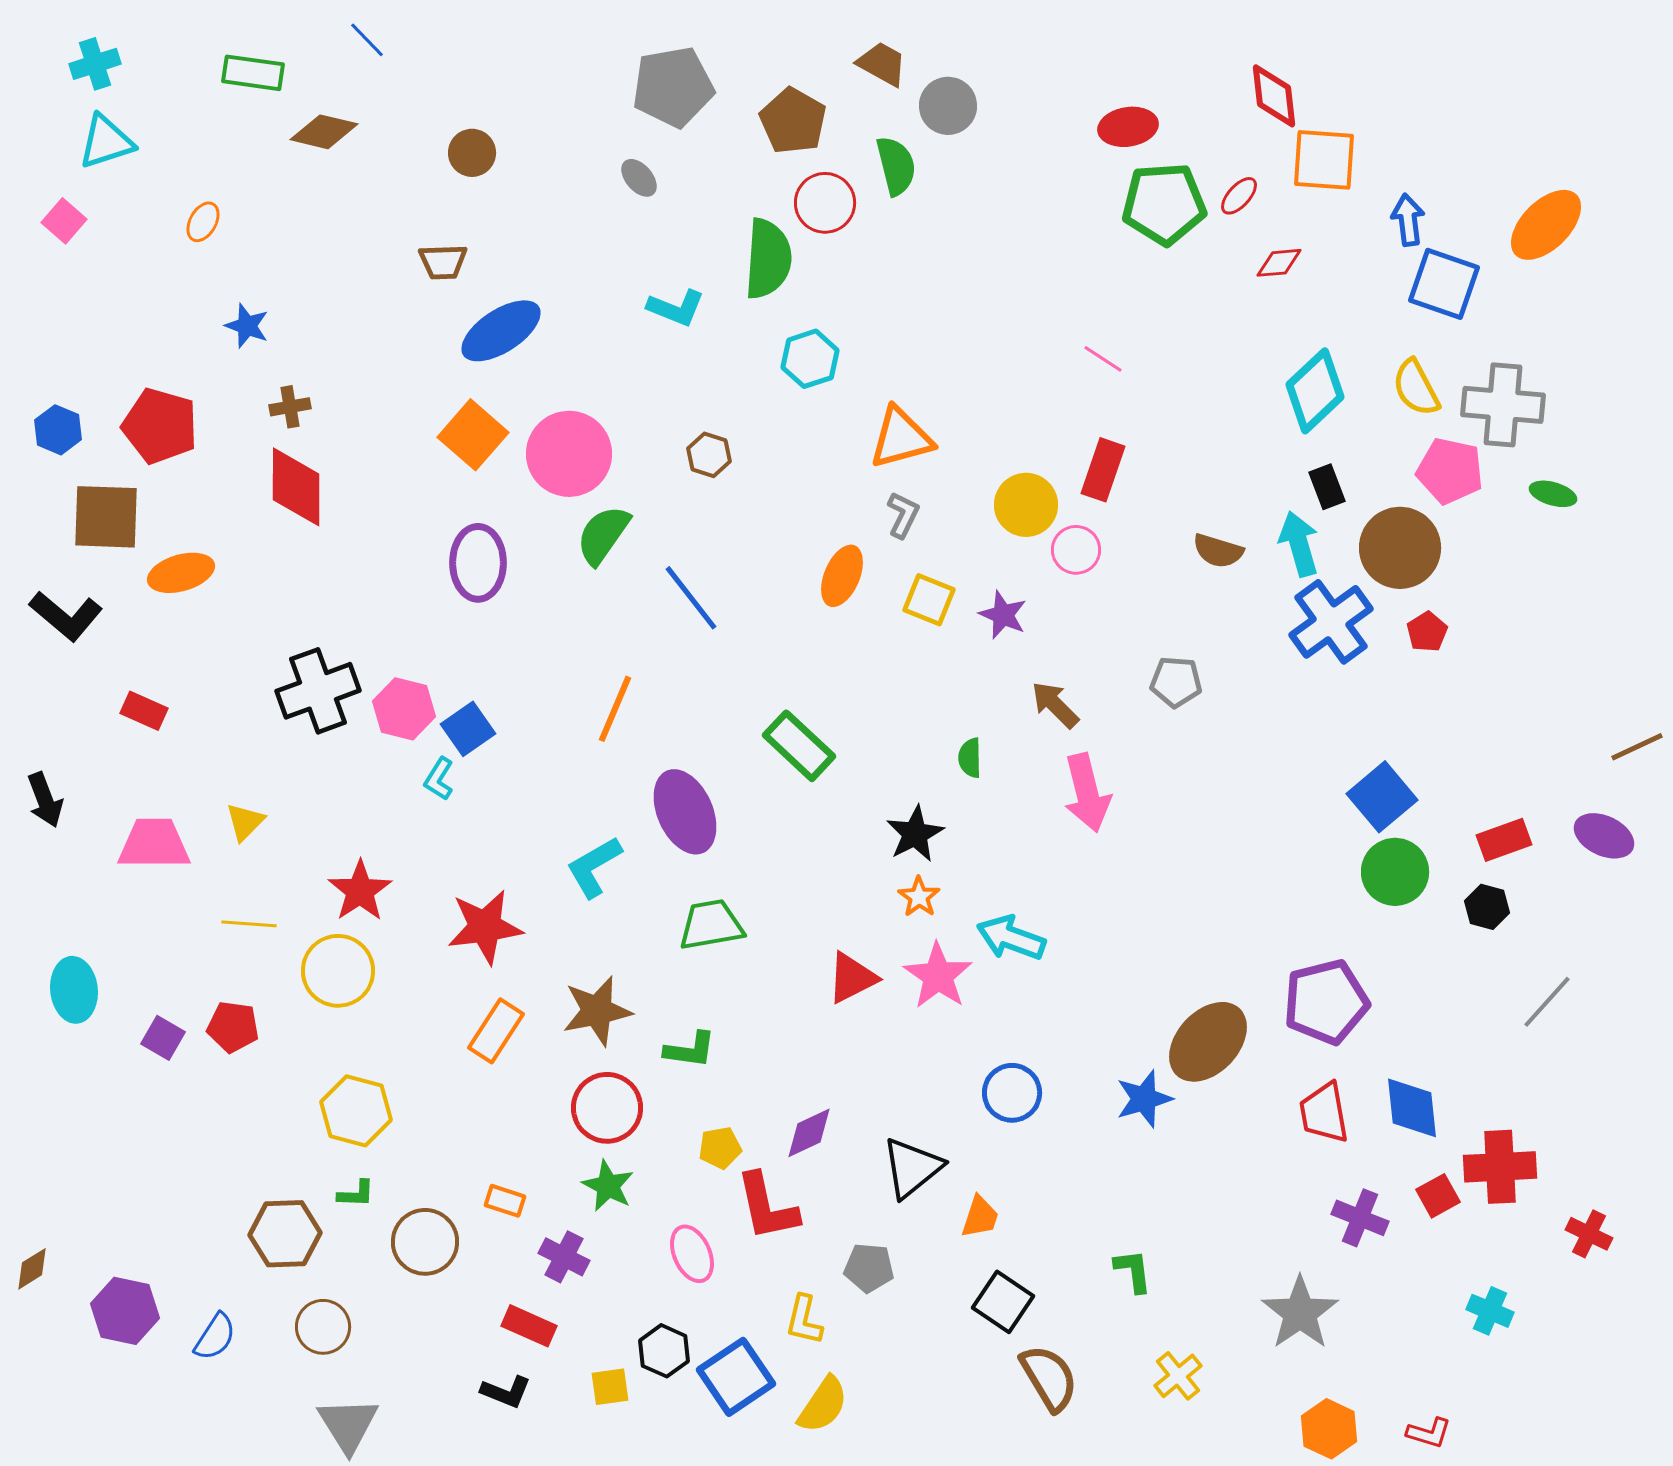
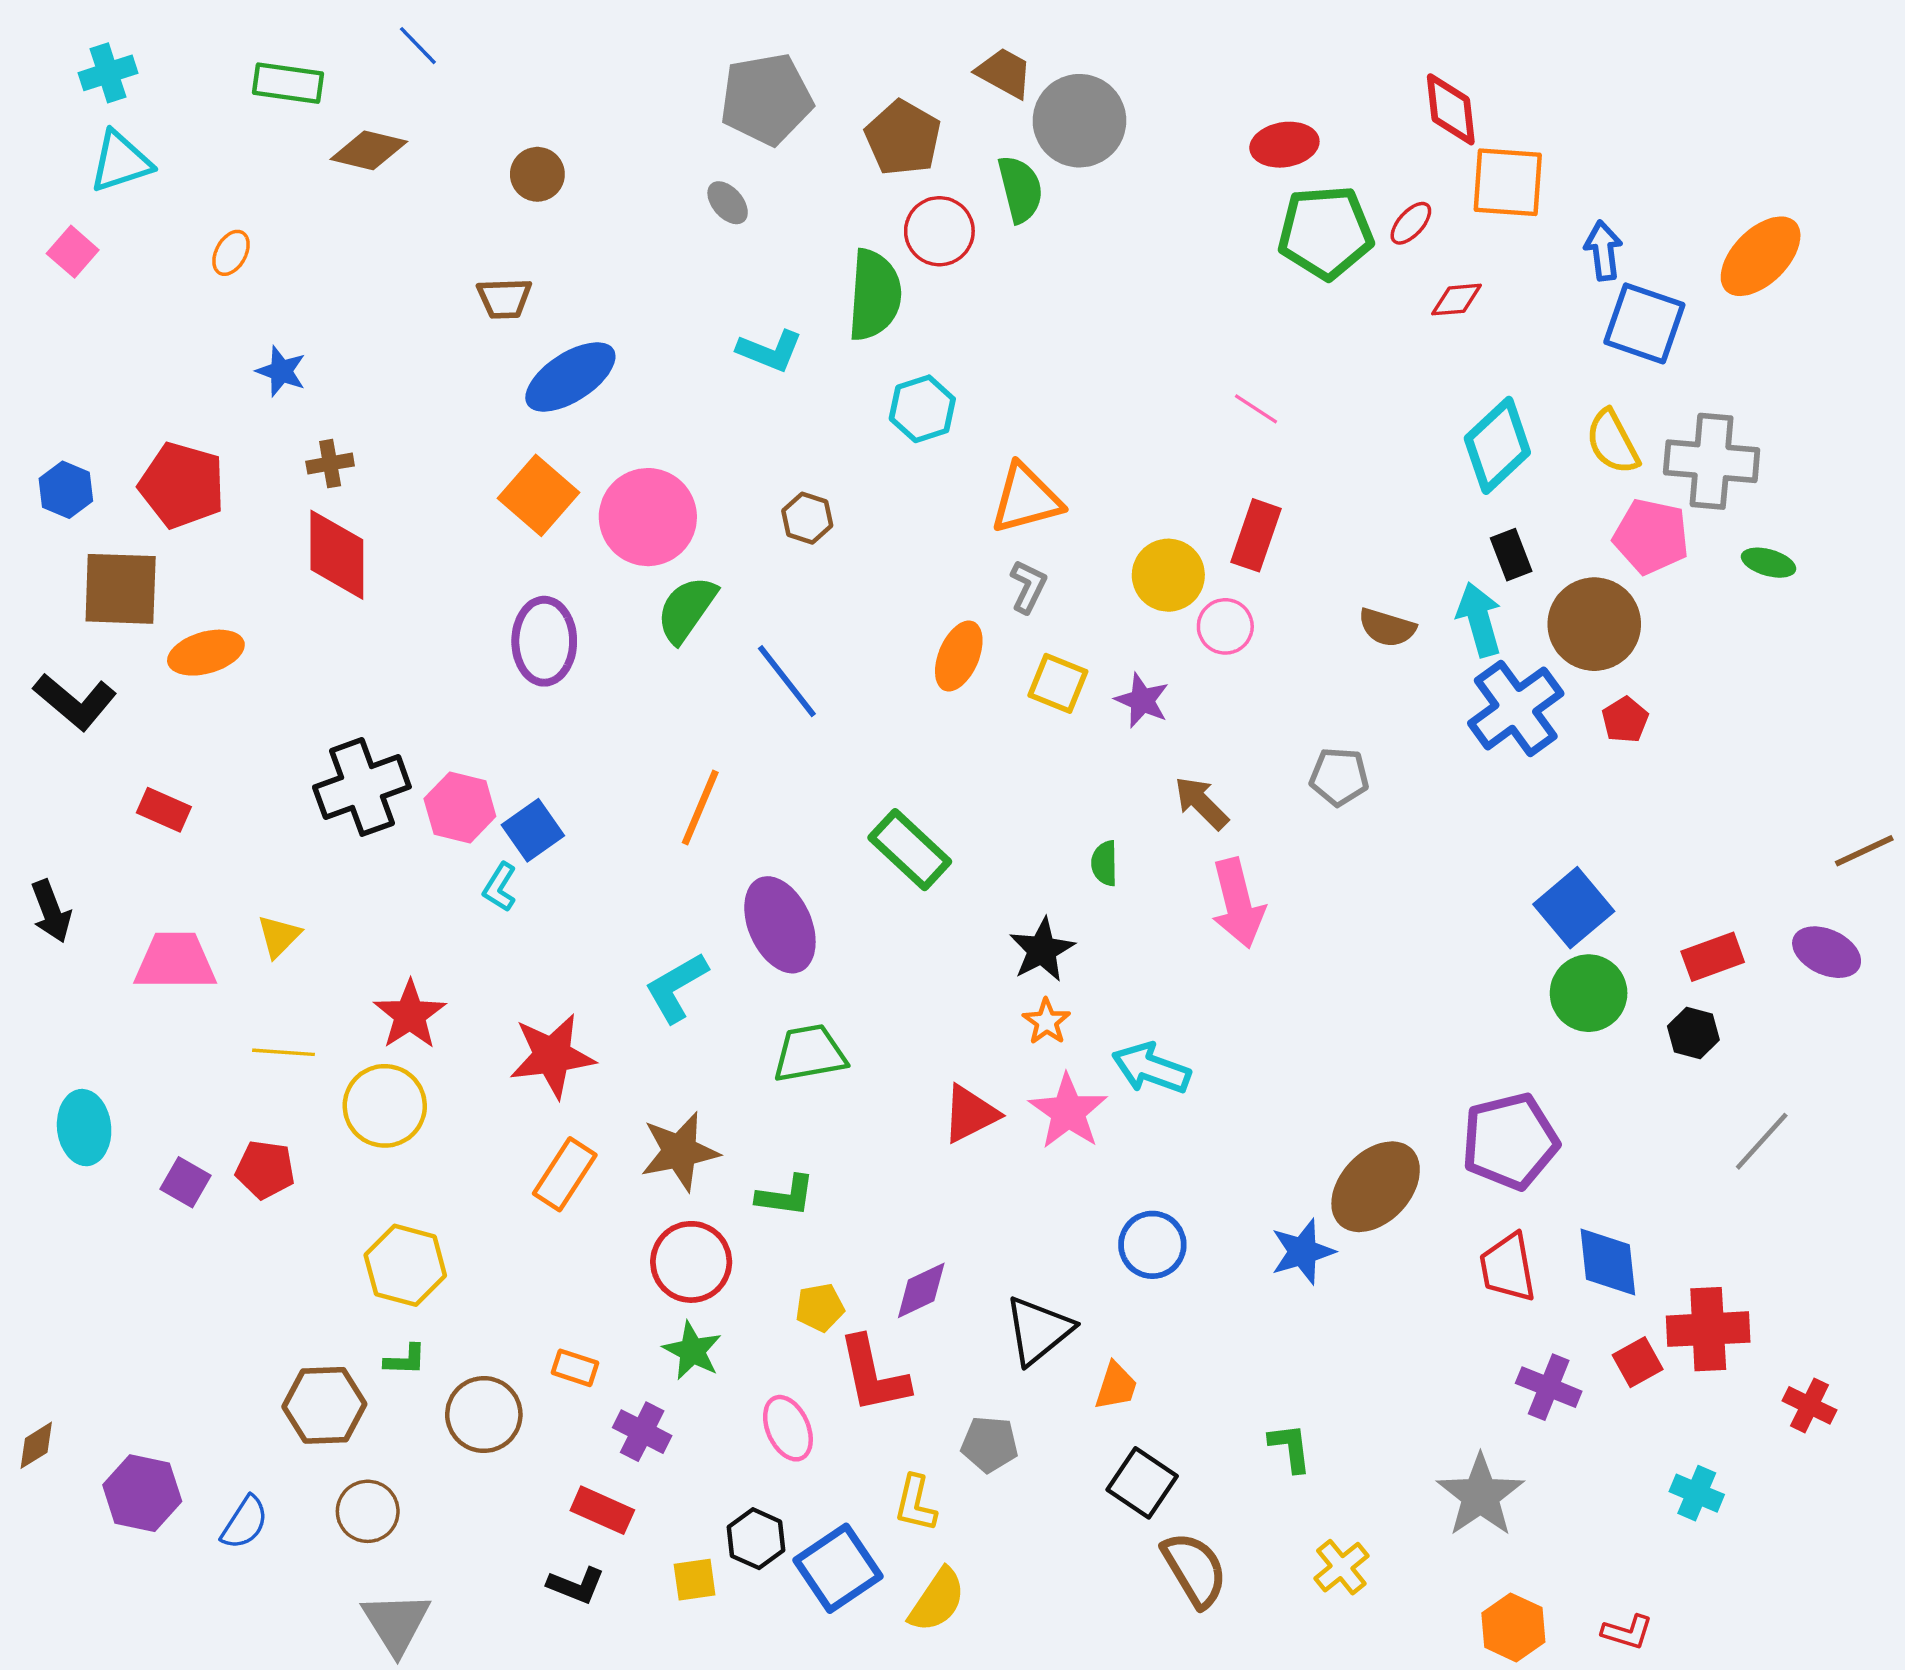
gray circle: (948, 106) -> (1079, 121), size x1.4

